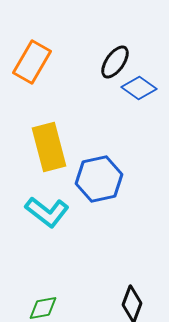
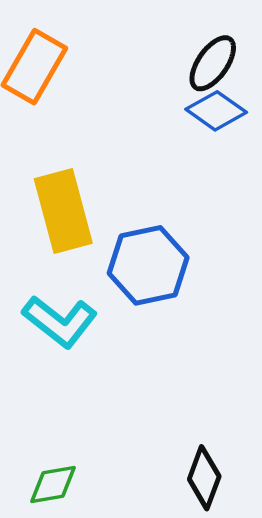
black ellipse: (115, 62) -> (213, 63), moved

